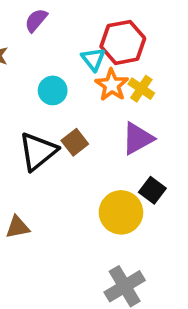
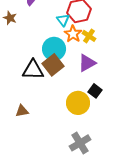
cyan circle: (53, 90) -> (54, 49), moved, size x1.5
brown square: (75, 142) -> (53, 65), size x1.5
black triangle: (38, 151) -> (33, 70), turned 40

